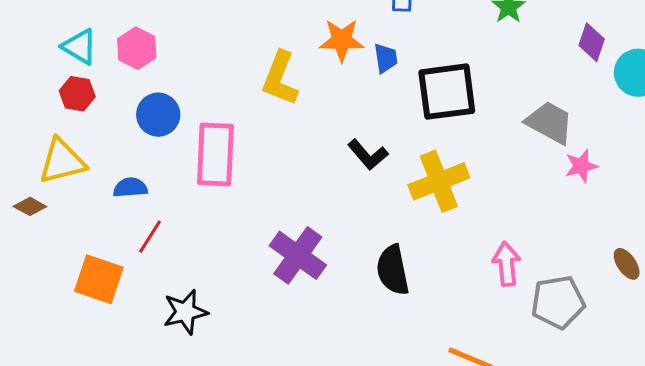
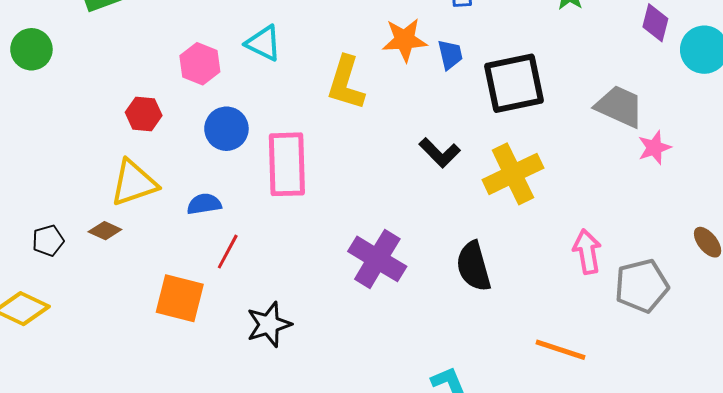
cyan triangle: (80, 47) -> (263, 43), moved

